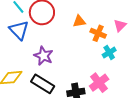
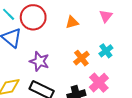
pink triangle: (120, 25) -> (106, 16), moved
orange cross: (98, 33) -> (81, 58), moved, turned 35

